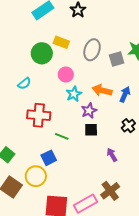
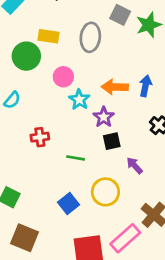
gray square: (117, 59) -> (120, 15), moved, turned -35
red cross: (39, 115) -> (40, 137), size x0.6
purple arrow: (112, 155) -> (135, 166), moved
blue square: (49, 158) -> (68, 203), moved
yellow circle: (36, 176) -> (105, 192), moved

